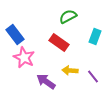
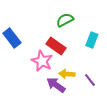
pink star: (24, 58) -> (42, 61), moved
purple arrow: (46, 82) -> (56, 85), moved

